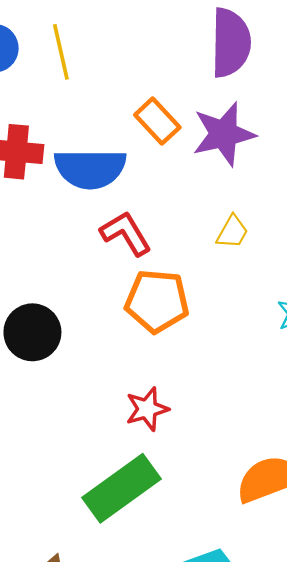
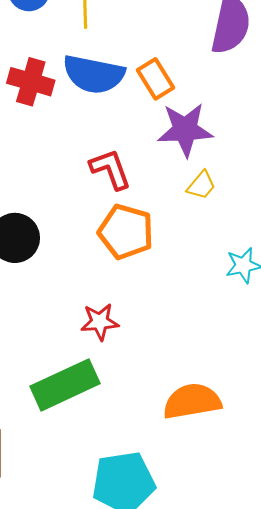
purple star: (224, 134) -> (185, 130), moved
blue semicircle: (90, 169) -> (94, 74), moved

